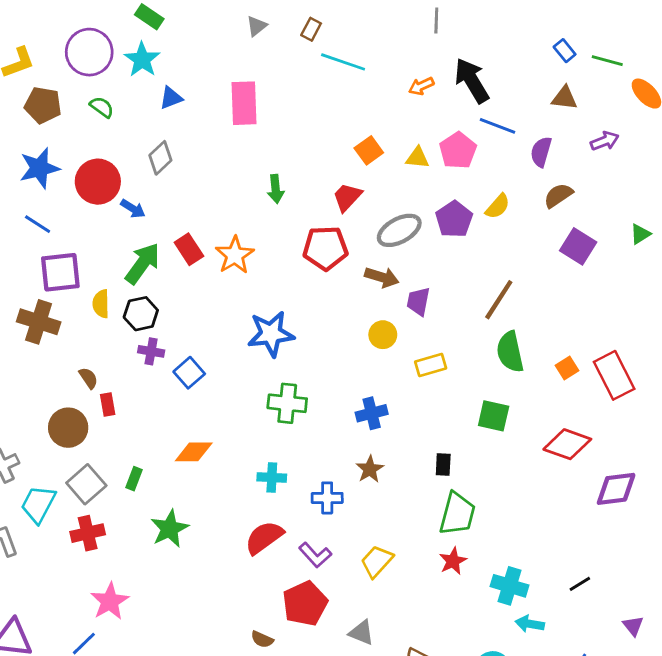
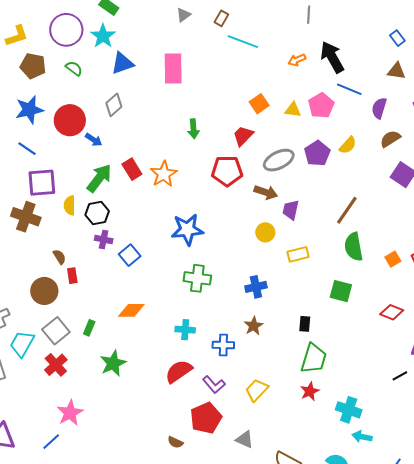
blue triangle: (171, 98) -> (122, 63), size x1.4
red diamond: (567, 444) -> (392, 312), size x0.7
red cross: (88, 533) -> (56, 365), turned -30
black line: (580, 584) -> (400, 376), moved

